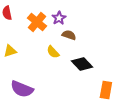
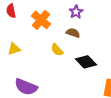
purple star: (59, 18) -> (76, 12), moved

